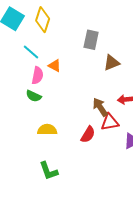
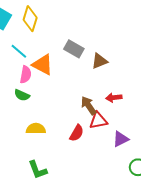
gray rectangle: (91, 40) -> (74, 49), moved, turned -72
orange triangle: (55, 66) -> (43, 65), size x1.6

